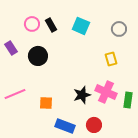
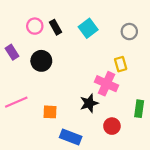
cyan square: (81, 26) -> (88, 28), turned 30
pink cross: (106, 92) -> (107, 84), moved
red circle: (94, 125) -> (112, 126), moved

